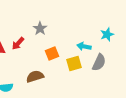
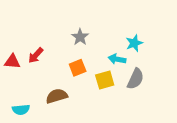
gray star: (40, 28) -> (80, 37), moved
cyan star: (107, 34) -> (134, 43), moved

